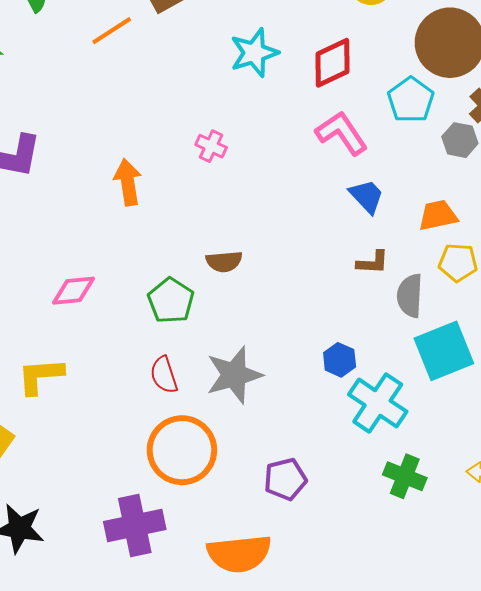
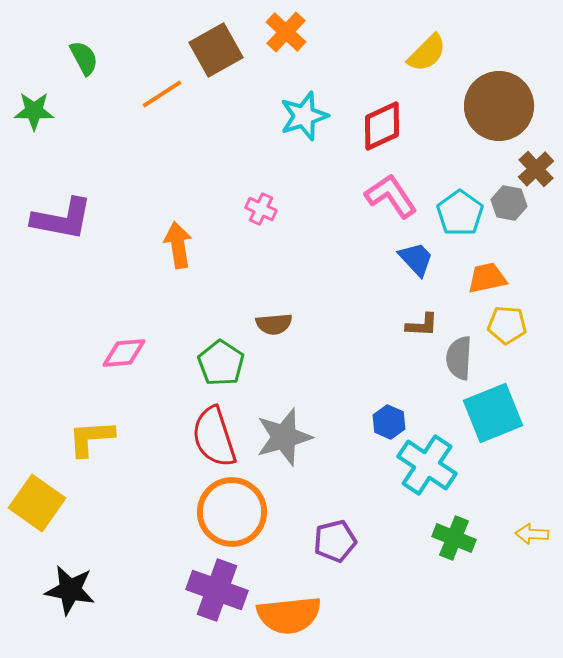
cyan pentagon: (411, 100) -> (460, 213), moved
red semicircle: (164, 375) -> (214, 437), size x1.6
purple cross: (135, 525) -> (217, 590), moved, turned 32

